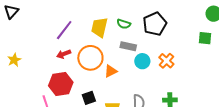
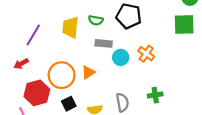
black pentagon: (155, 24) -> (129, 16), turned -30
green square: (205, 38) -> (184, 24), size x1.5
red arrow: (64, 54) -> (21, 64), moved
orange circle: (90, 58) -> (62, 75), moved

